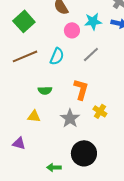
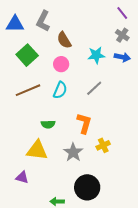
pink circle: (72, 30) -> (61, 64), moved
yellow cross: (100, 111) -> (103, 145), turned 32
yellow triangle: (34, 116) -> (37, 150), size x1.6

